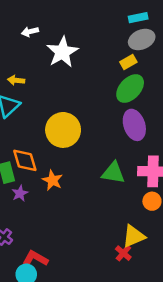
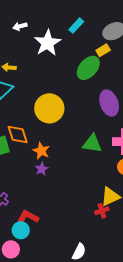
cyan rectangle: (138, 18) -> (76, 26), moved, turned -35
green ellipse: (130, 88) -> (88, 68), moved
purple star: (20, 193) -> (42, 169), moved
red cross: (123, 253) -> (102, 211), turned 32

